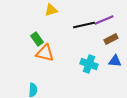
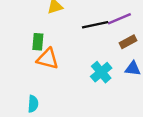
green rectangle: (37, 39) -> (38, 42), turned 40
cyan cross: (89, 64) -> (101, 72), turned 30

